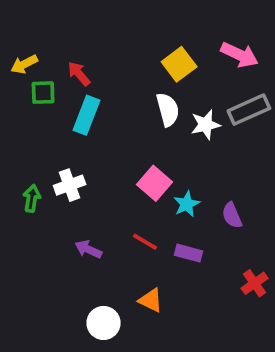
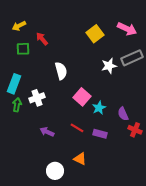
yellow arrow: (24, 64) -> (19, 26), moved
white semicircle: (168, 110) -> (61, 71), moved
cyan rectangle: (87, 115) -> (14, 84), moved
red cross: (255, 283) -> (135, 130), moved, turned -32

